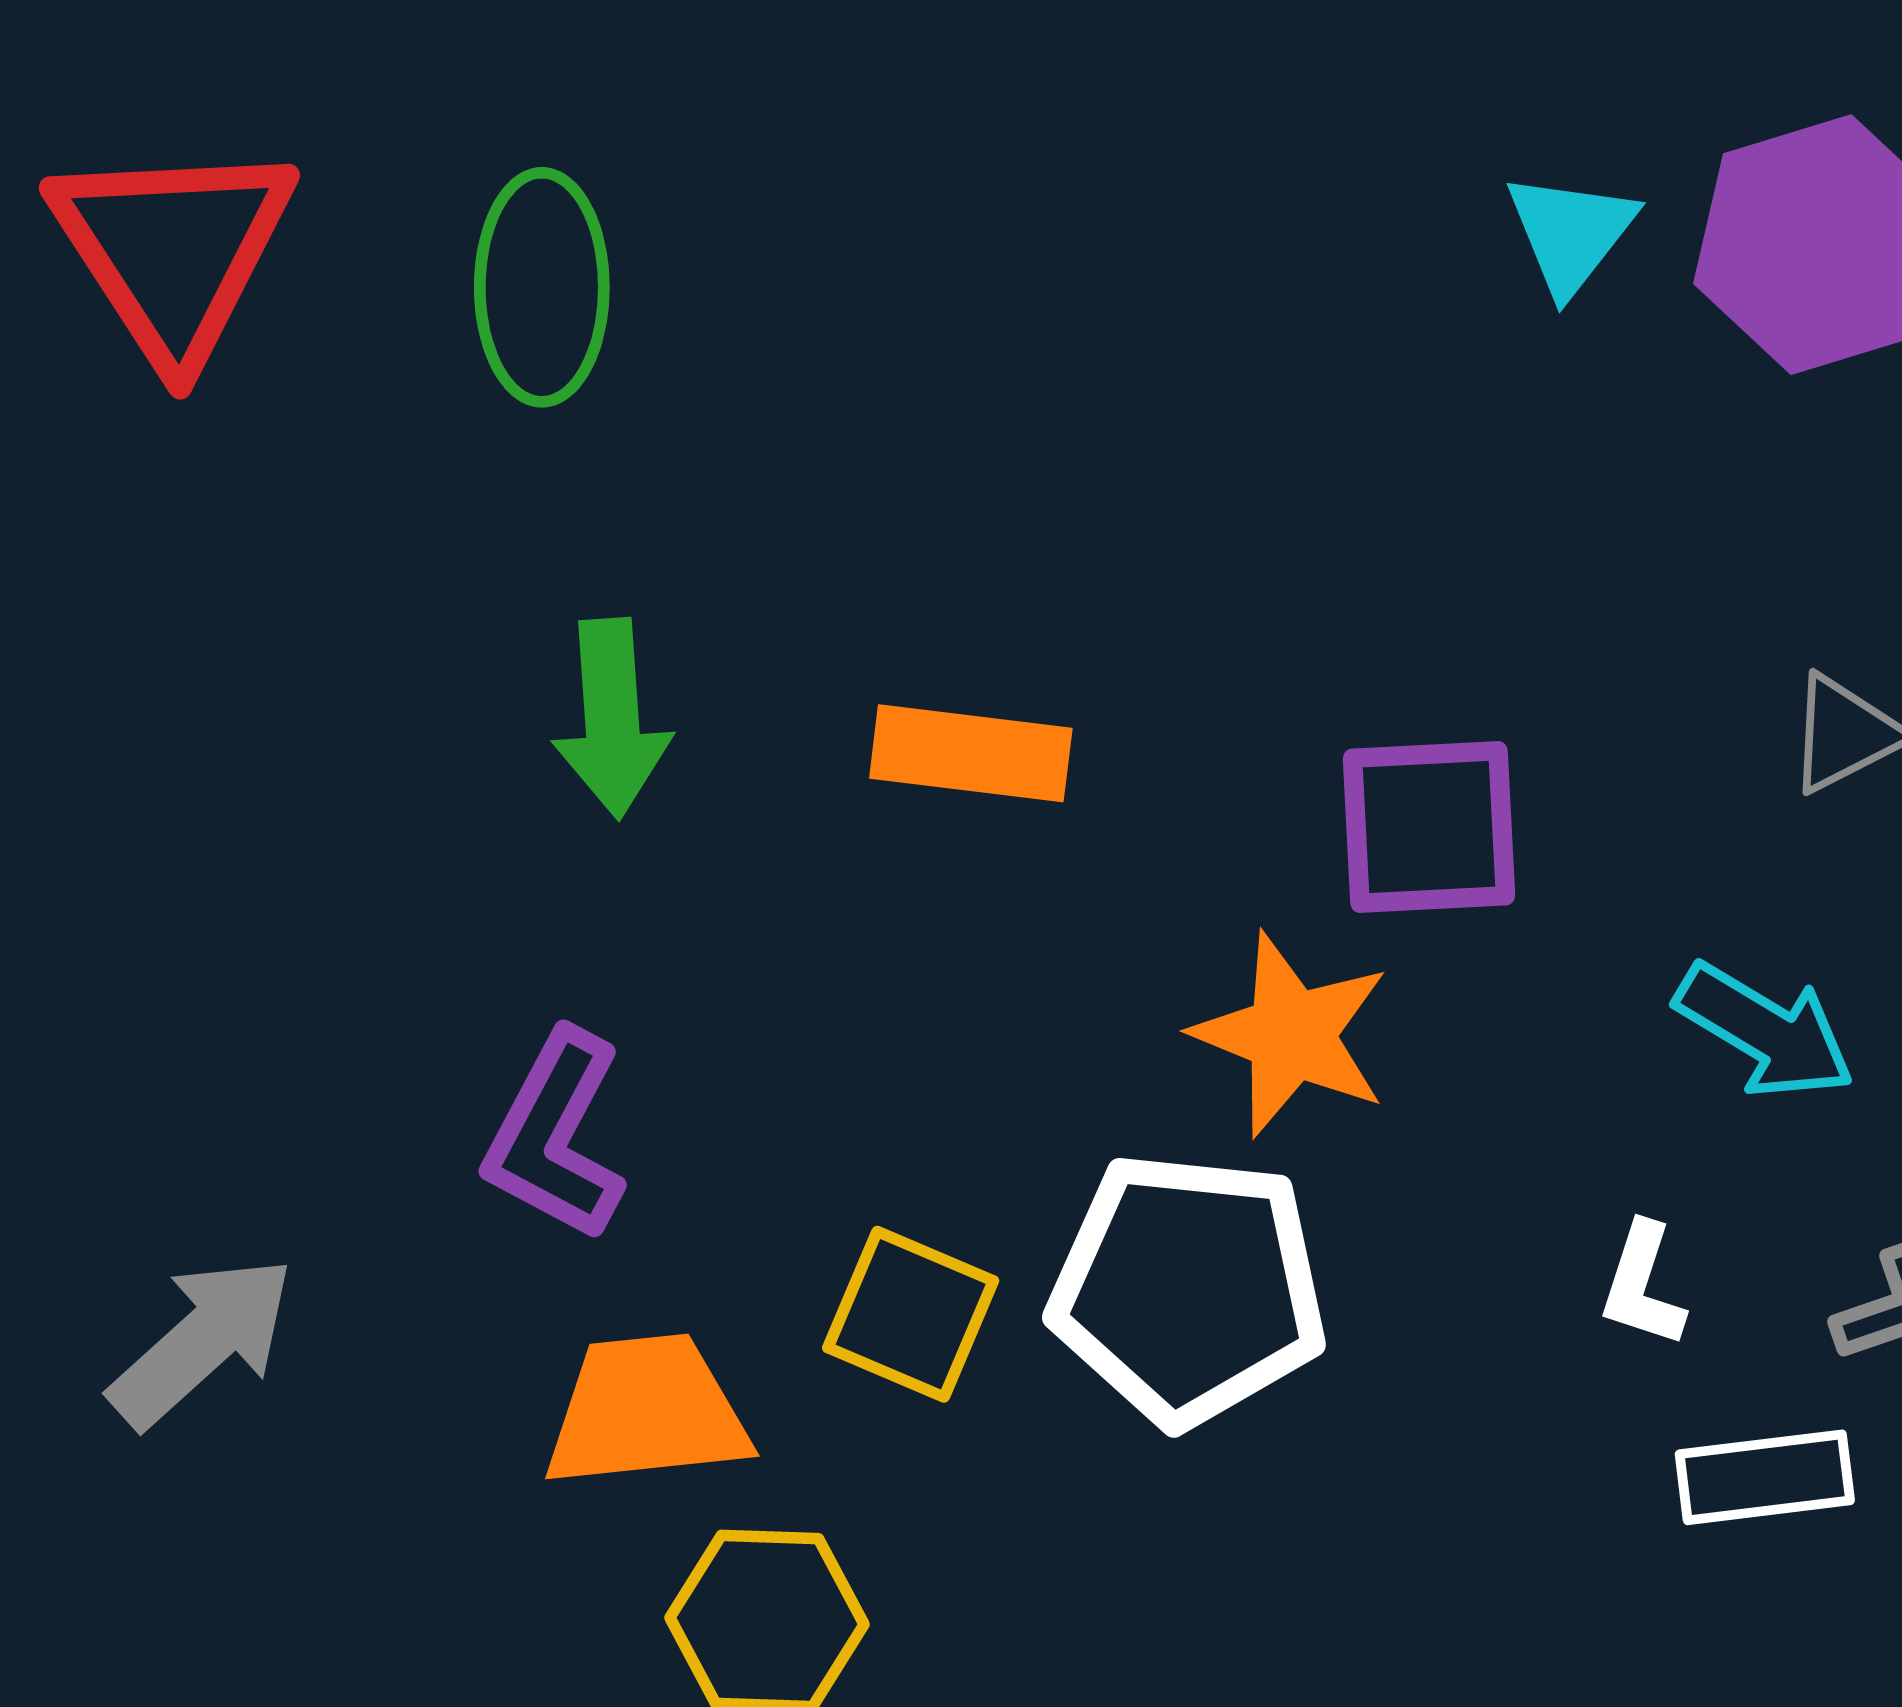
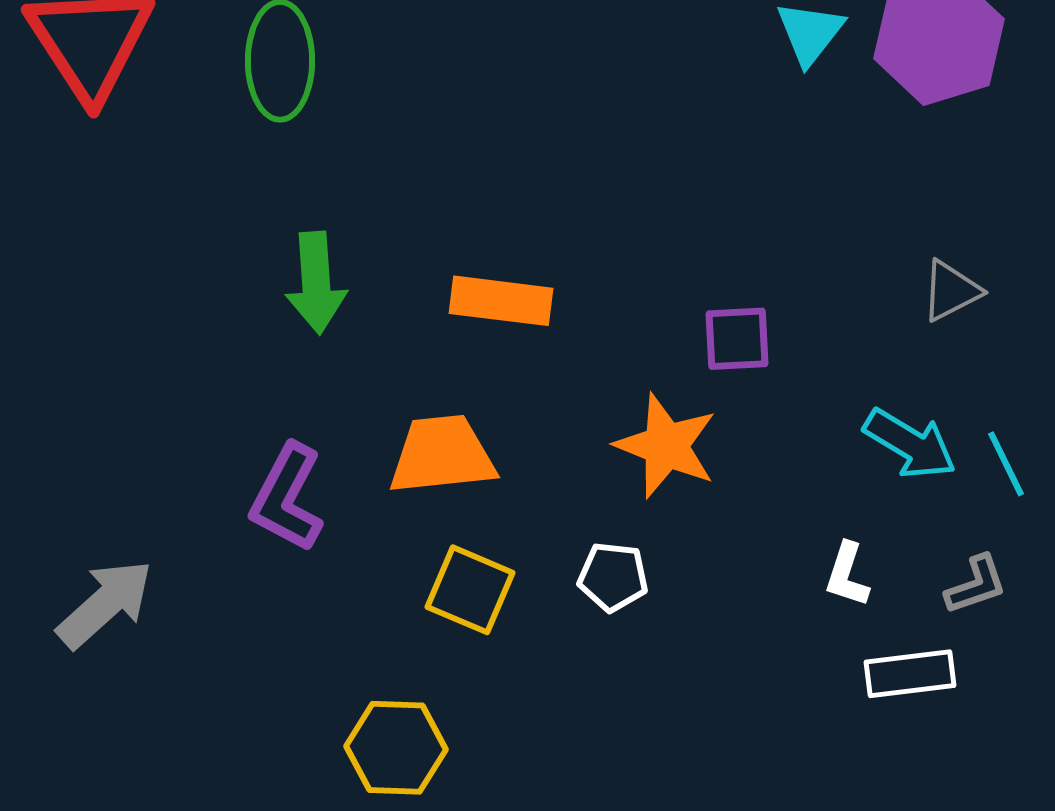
purple square: (1429, 827) -> (737, 339), size x0.7
white pentagon: (1188, 1289) -> (613, 577), size x0.5
orange trapezoid: (647, 1411) -> (442, 455), moved

